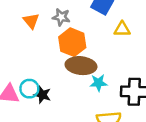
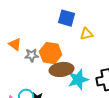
gray star: (61, 17) -> (32, 55), moved
cyan star: (98, 83) -> (78, 79), size x1.5

